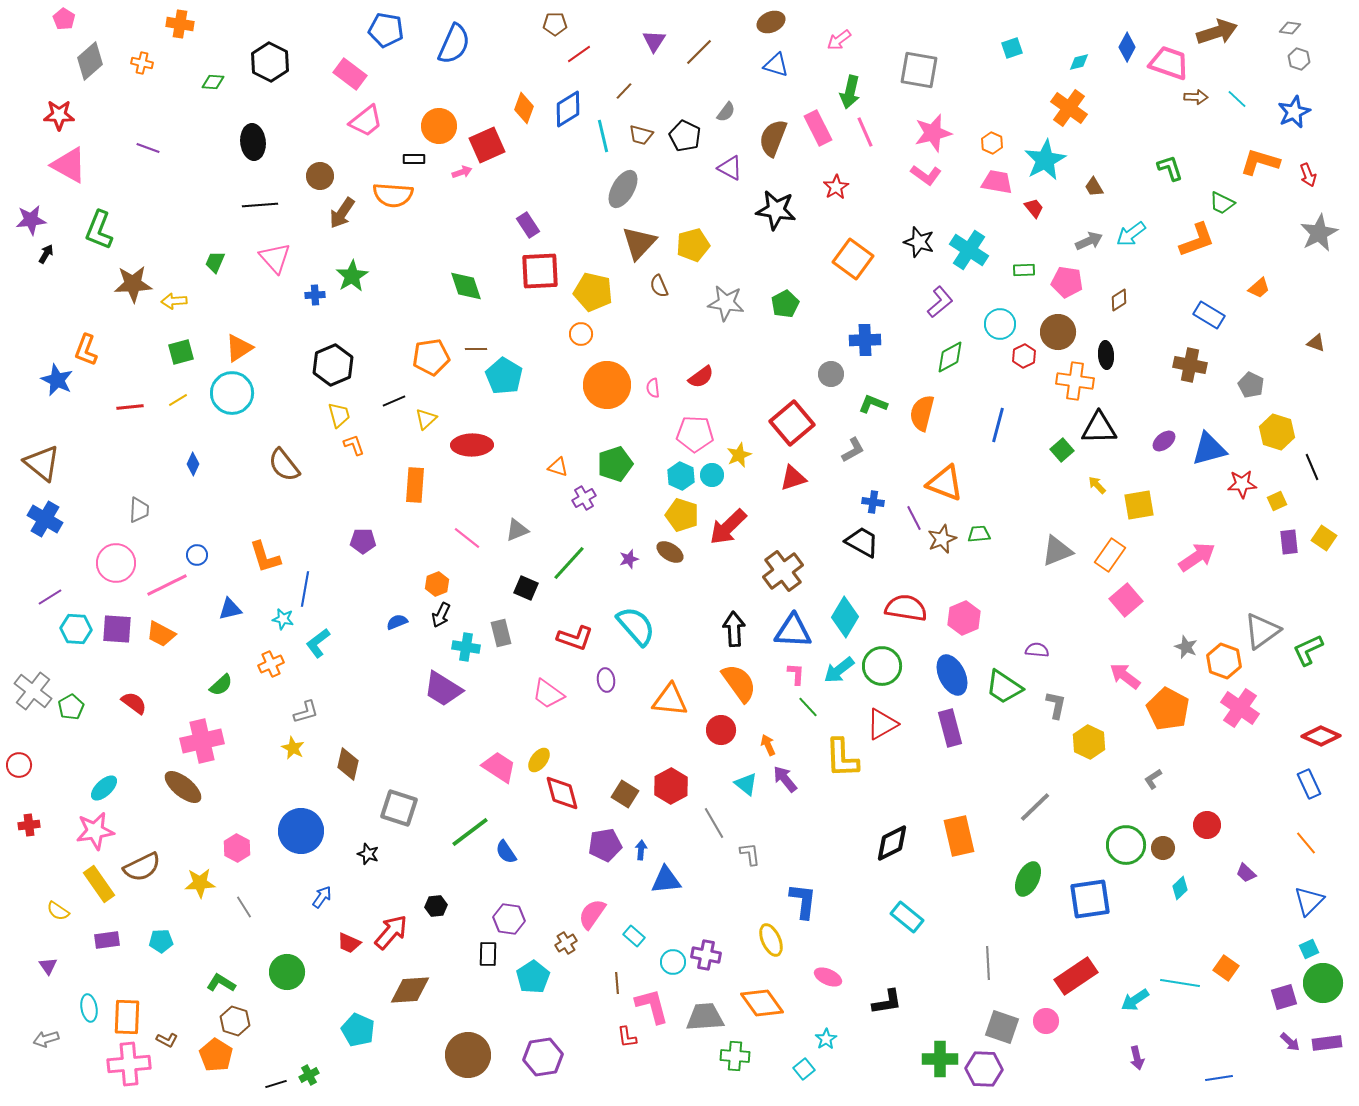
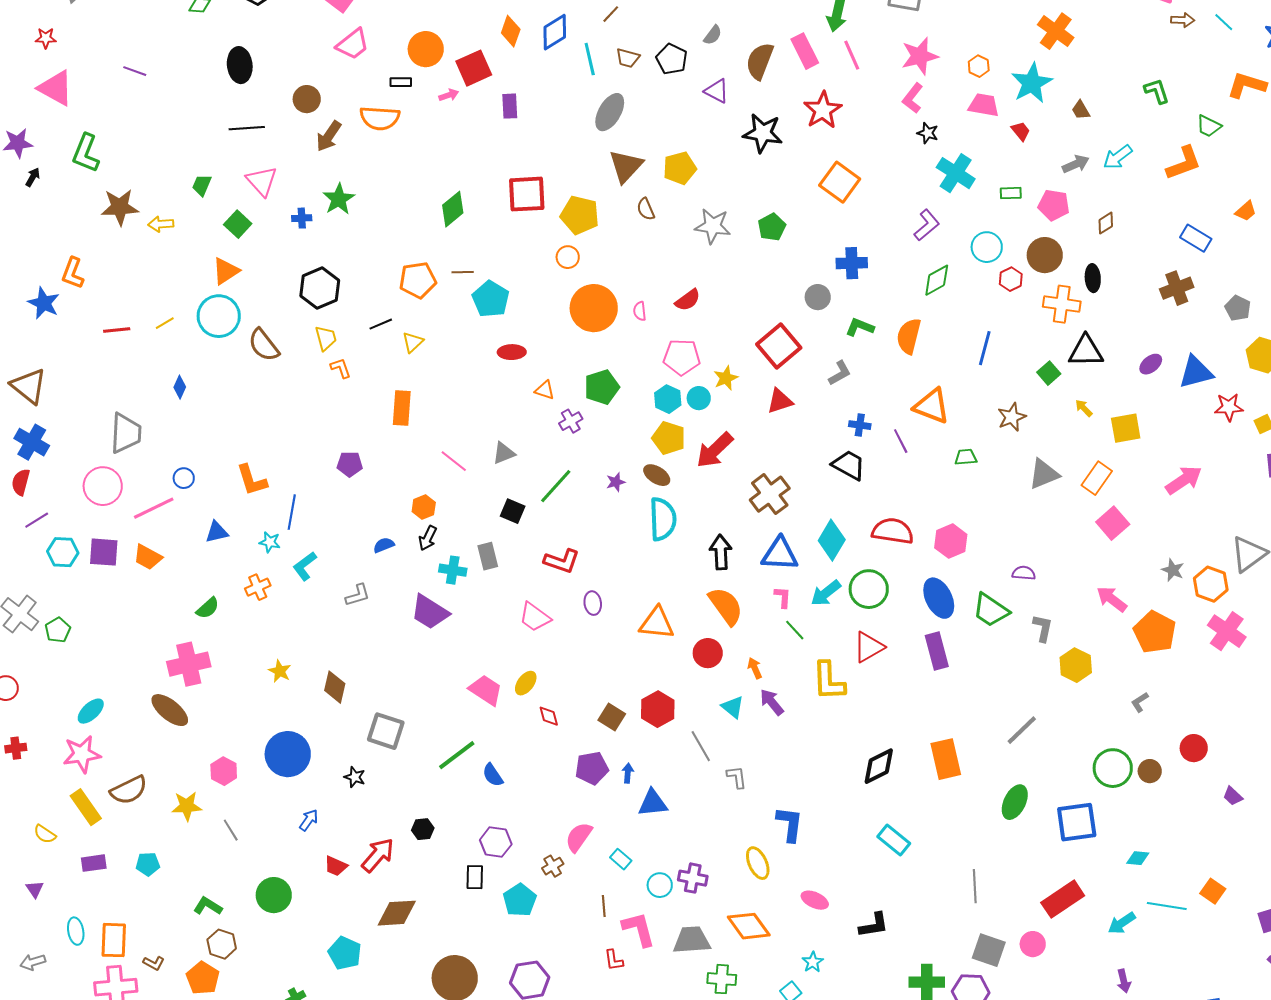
red star: (59, 115) -> (46, 38), size x0.7
pink L-shape: (926, 175) -> (913, 98), turned 92
red star: (836, 187) -> (823, 110), size x1.5
purple rectangle: (528, 225) -> (510, 106), moved, turned 30
black star: (919, 242) -> (928, 133), moved, size x0.7
green diamond: (466, 286) -> (453, 209), turned 69
green square: (181, 352) -> (238, 224), moved, turned -32
brown cross: (1190, 365) -> (1177, 288), turned -32
red ellipse: (472, 445) -> (512, 352), moved, size x0.7
brown semicircle: (284, 465) -> (264, 345), moved
gray trapezoid: (139, 510) -> (126, 433), size x1.6
brown star: (942, 539) -> (1012, 417), moved
cyan semicircle: (636, 626) -> (663, 519), moved, turned 39
red semicircle: (134, 703) -> (21, 482), moved, turned -112
gray L-shape: (306, 712) -> (358, 595), moved
red diamond: (562, 793) -> (549, 716), size x0.6
cyan diamond: (1180, 888) -> (1138, 858), moved, turned 50

